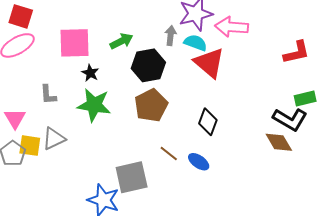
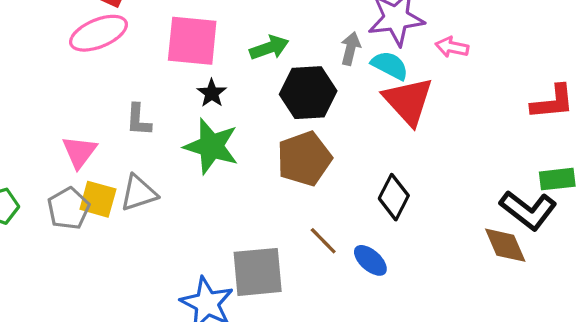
pink arrow: (232, 27) -> (452, 47), size x0.6

